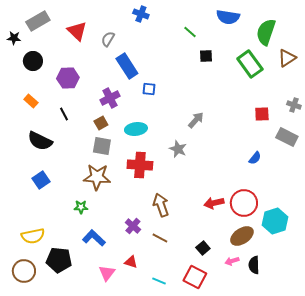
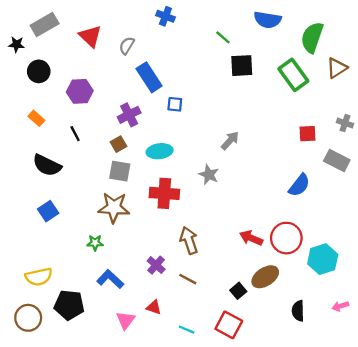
black square: (206, 56) -> (242, 66), size x1.5
blue semicircle: (255, 158) -> (299, 185), size x1.5
red arrow: (214, 203) -> (251, 238), turned 36
brown ellipse: (242, 236) -> (265, 277), moved
pink arrow: (232, 261) -> (340, 306), moved

